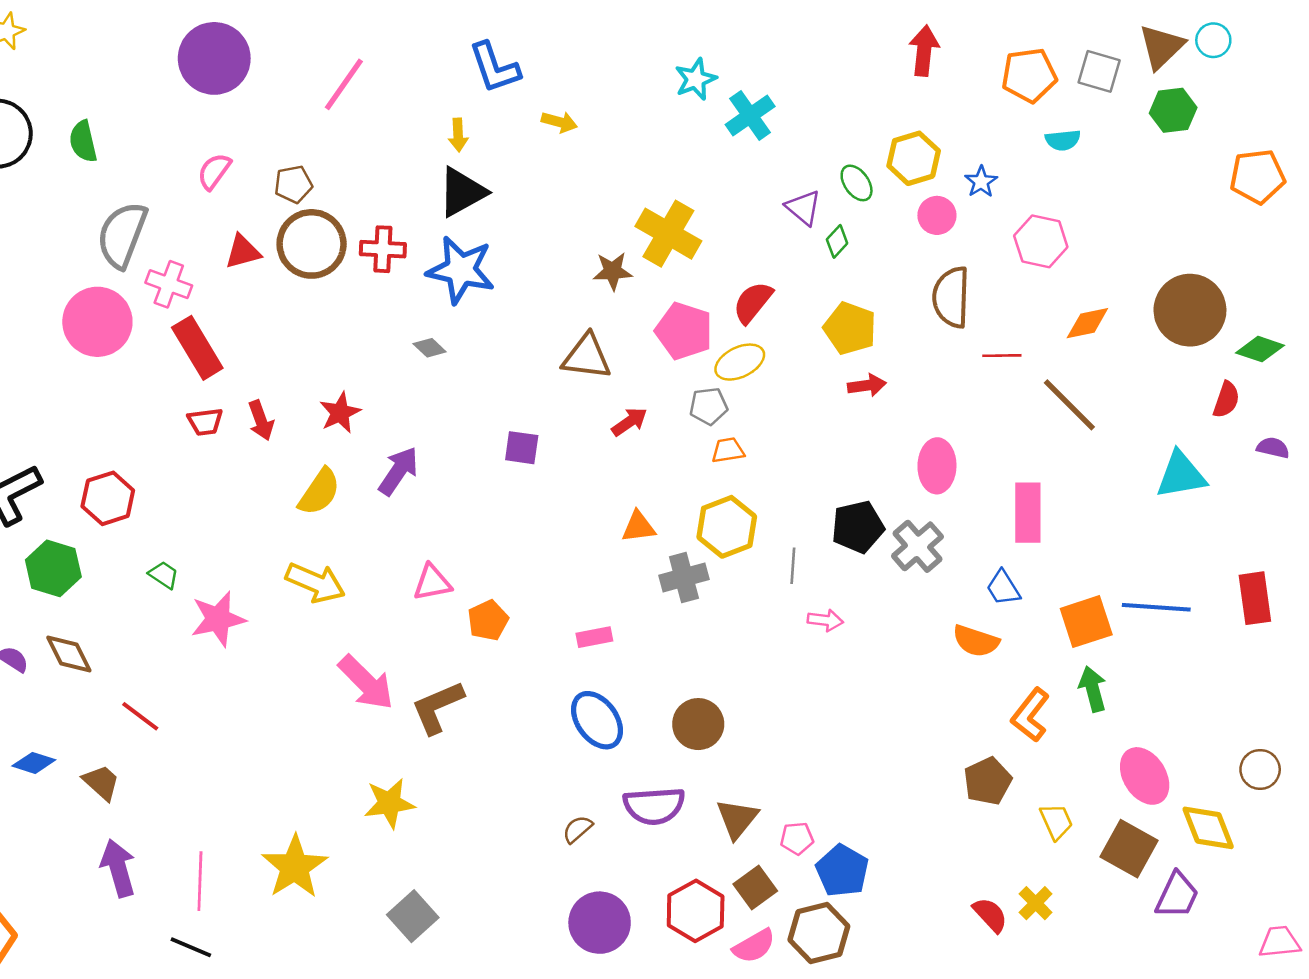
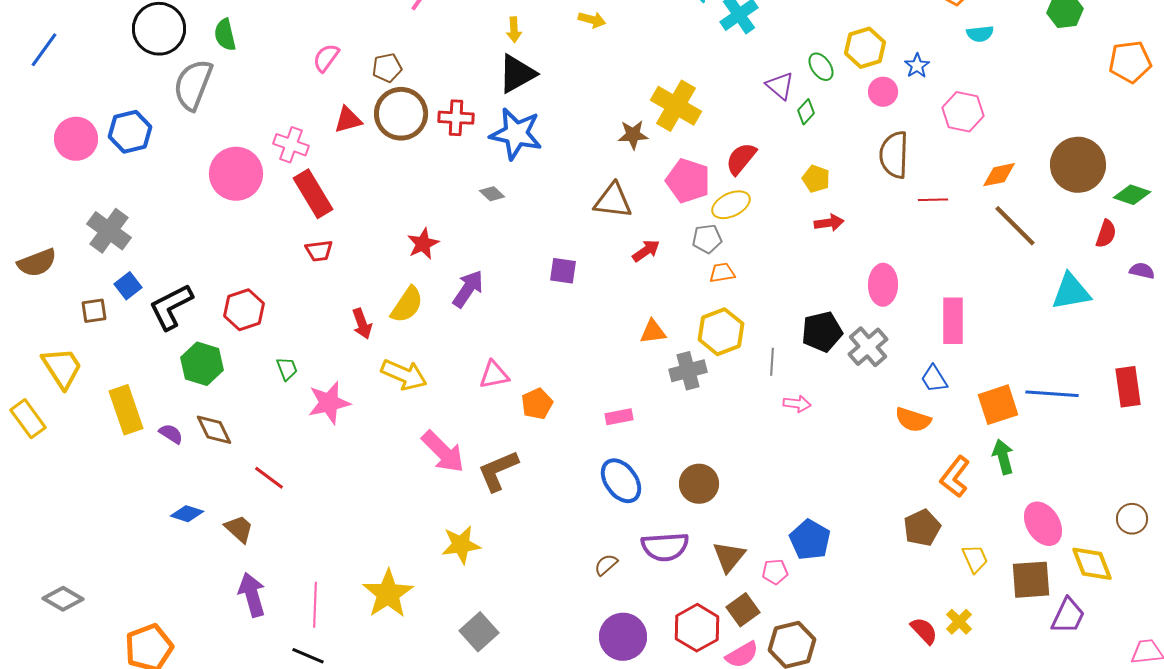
gray semicircle: (122, 235) -> (193, 85), moved
yellow pentagon: (850, 328) -> (816, 179), size x0.7
brown line: (1069, 405) -> (1015, 226), moved
red arrow: (261, 420) -> (362, 324), moved
green trapezoid: (164, 575) -> (287, 369), turned 35
brown square: (1129, 849) -> (1031, 580), turned -33
blue pentagon: (842, 871) -> (810, 540), moved

